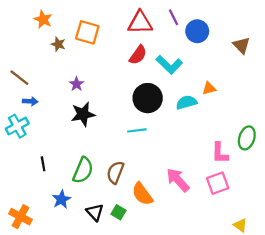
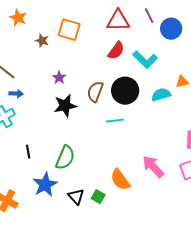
orange star: (43, 19) -> (18, 18), moved
brown semicircle: (115, 172) -> (95, 92), moved
blue star: (61, 199) -> (45, 185), size x1.4

